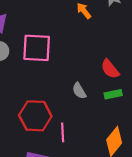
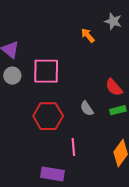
red hexagon: (35, 116) -> (48, 116), moved

